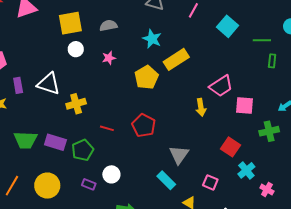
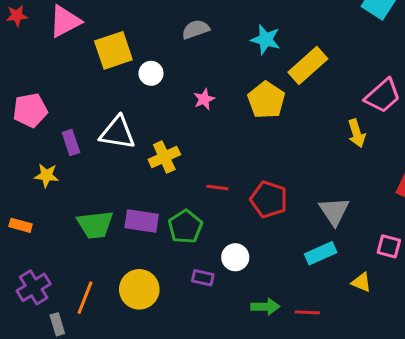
yellow square: (70, 23) -> (113, 50), moved
pink star: (109, 58) -> (204, 99), moved
red pentagon: (144, 125) -> (269, 199), moved
cyan rectangle: (166, 180) -> (321, 253), turned -60

